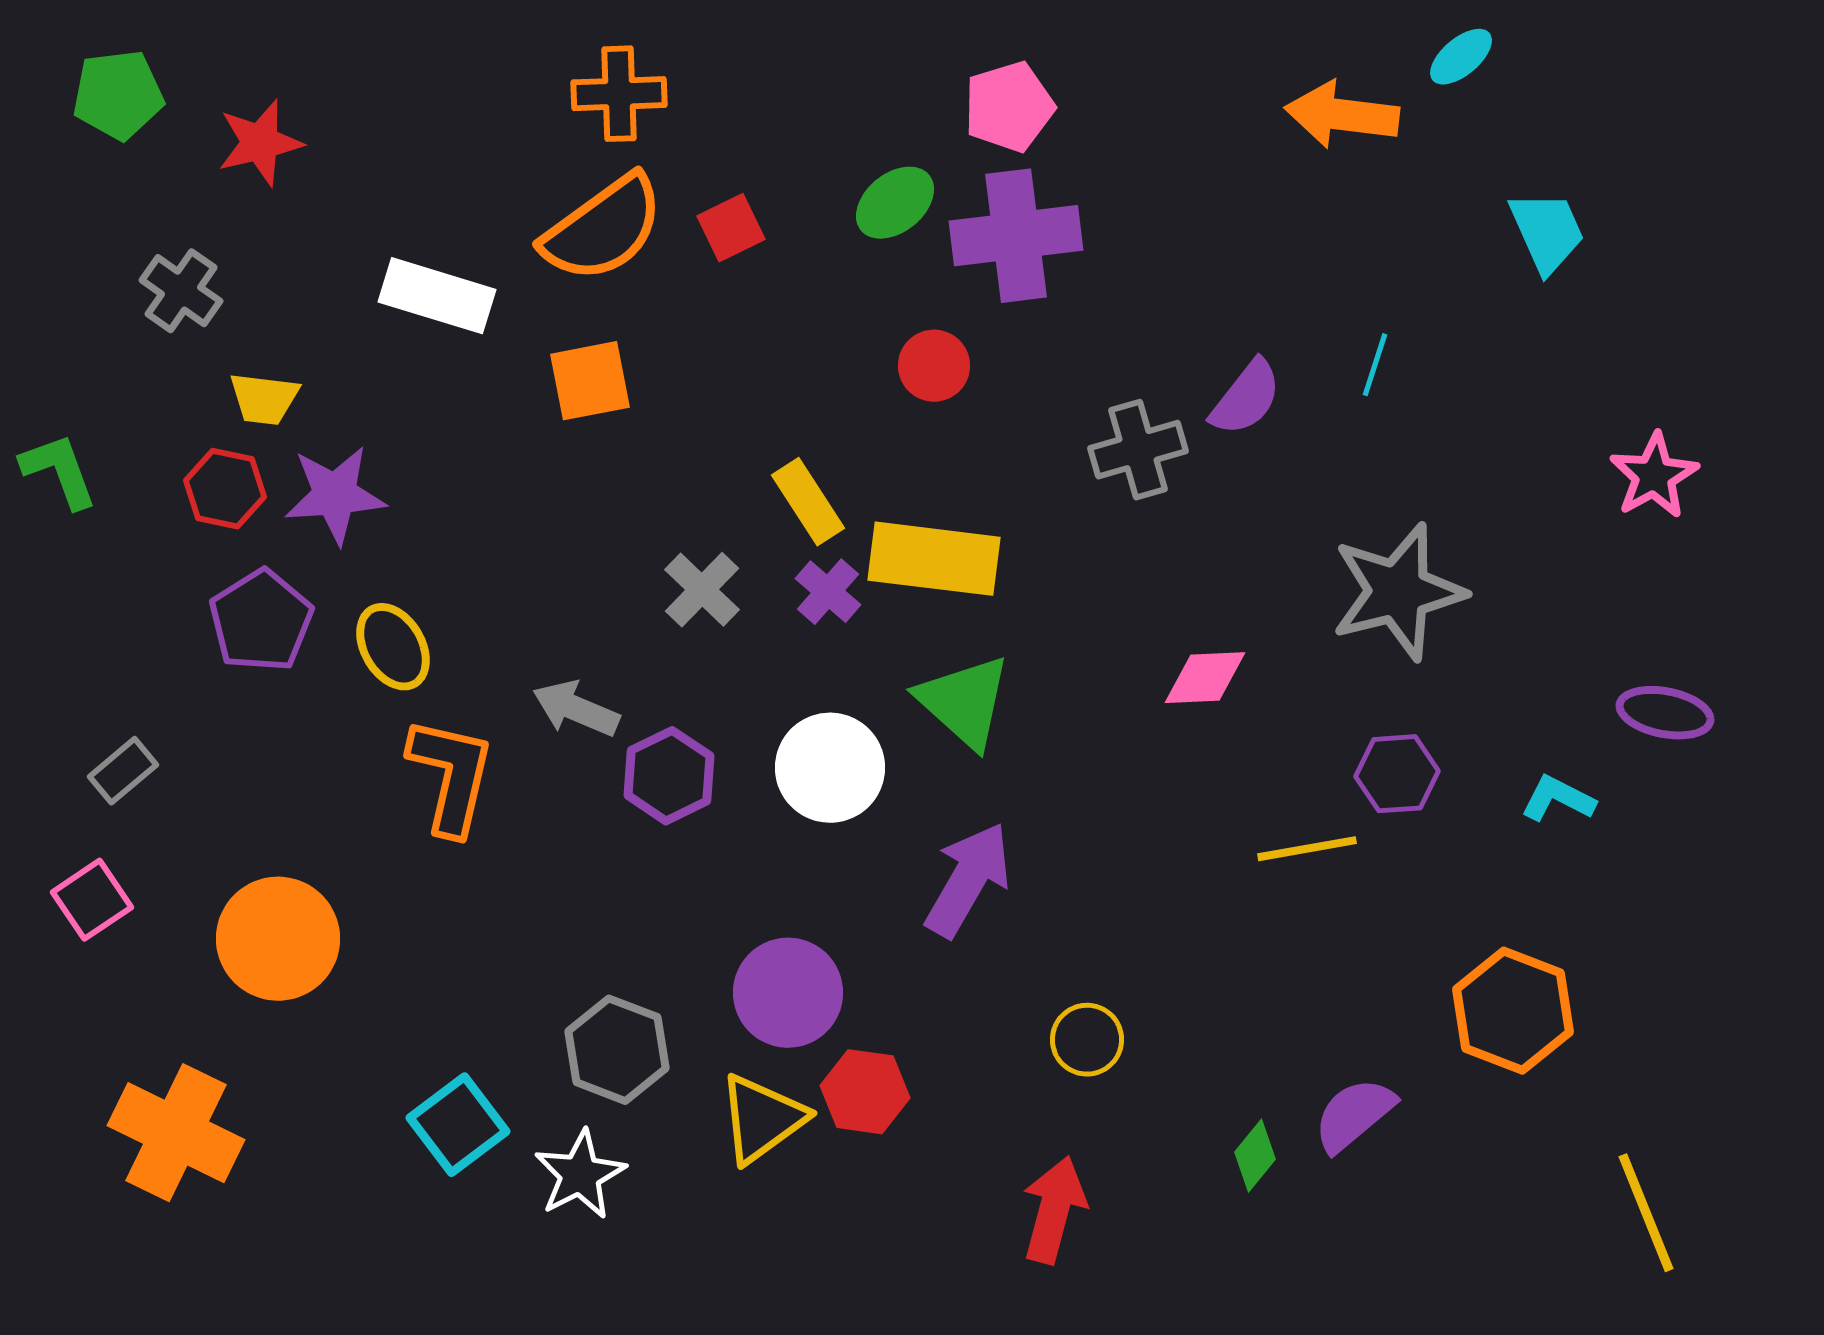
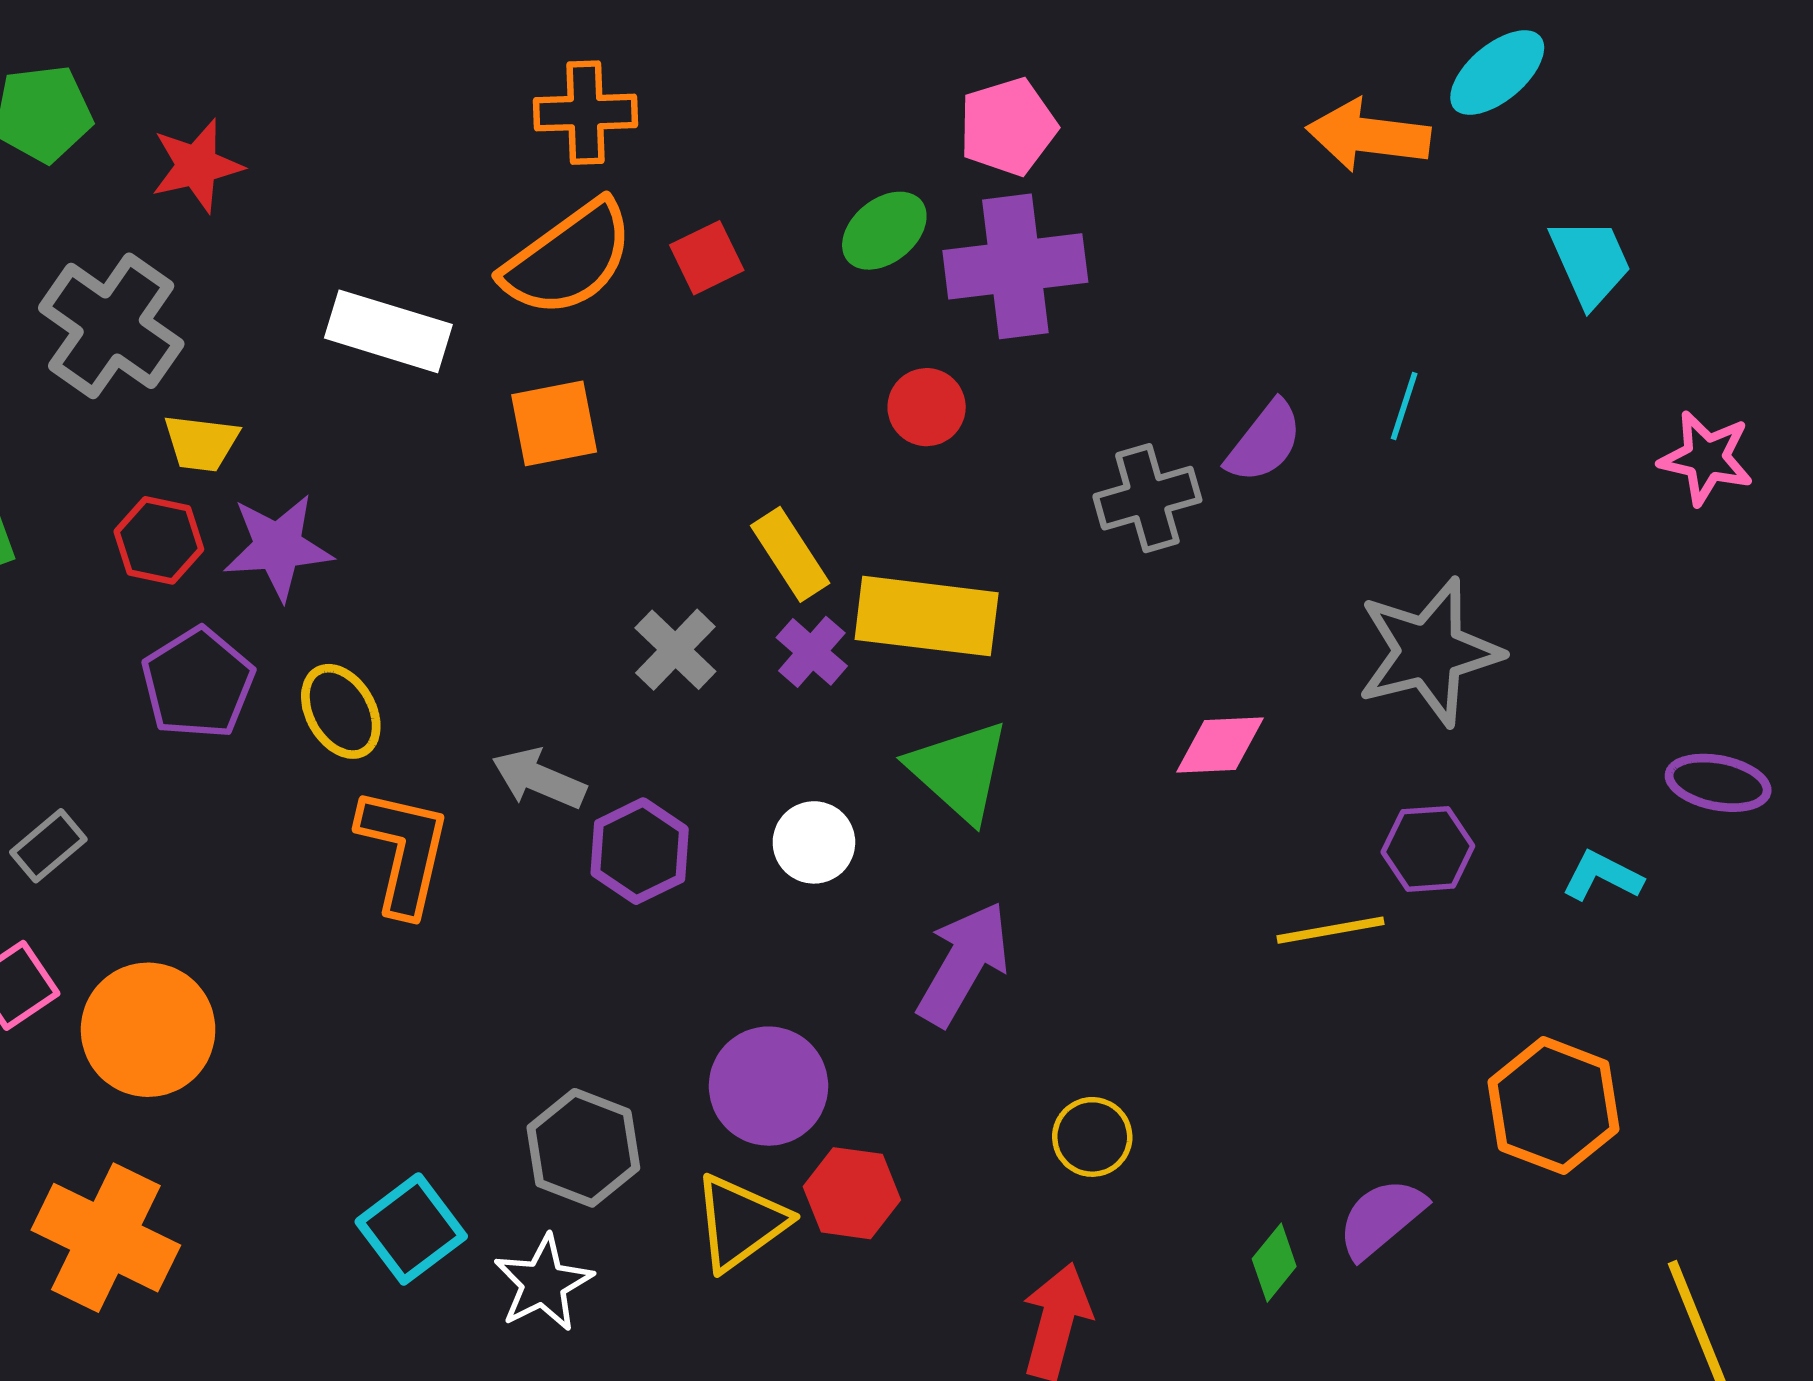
cyan ellipse: (1461, 57) -> (1497, 73), size x1.4
gray cross: (181, 291) -> (111, 326), size x1.6
pink star: (1654, 476) -> (1706, 458), moved, turned -30
white circle: (830, 768) -> (814, 842), size x0.7
orange circle: (278, 939) -> (148, 1030), moved

